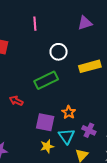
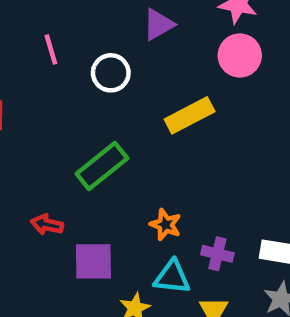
white circle: (59, 52) -> (111, 73), moved
purple square: (45, 122) -> (93, 261), moved
cyan triangle: (67, 136) -> (172, 277), turned -36

